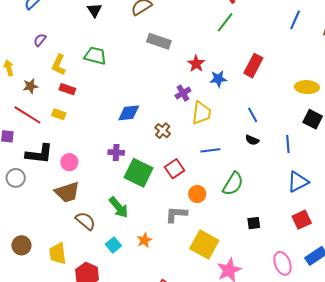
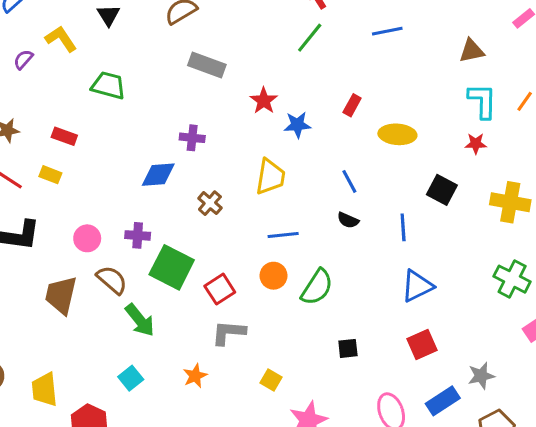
blue line: (295, 20) -> (387, 31), moved, turned 54
yellow L-shape: (59, 65) -> (61, 39), moved, turned 120
red rectangle: (253, 66) -> (352, 105), size x0.6
yellow ellipse: (307, 87) -> (397, 134), moved
purple cross: (183, 93) -> (192, 138), moved, turned 35
pink circle: (69, 162) -> (87, 238), moved
red square: (174, 169) -> (220, 289), moved
brown trapezoid: (67, 192) -> (61, 295), turned 120
orange circle: (197, 194) -> (273, 276), moved
brown semicircle: (85, 221) -> (112, 280), moved
orange star: (144, 240) -> (195, 376), moved
yellow square: (204, 244) -> (271, 380), size x0.5

